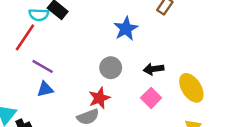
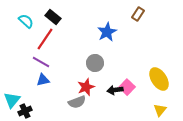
cyan semicircle: (39, 15) -> (26, 21), moved, turned -140
red line: (25, 37) -> (45, 39), moved
black arrow: (154, 69) -> (115, 90), moved

